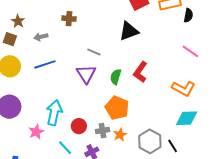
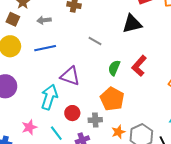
purple triangle: (86, 74) -> (70, 76), moved, turned -45
pink star: (36, 132) -> (29, 127), moved
orange star: (120, 135) -> (118, 132), moved

